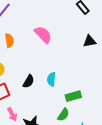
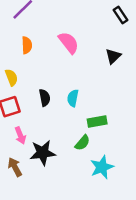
black triangle: (90, 41) -> (113, 56), moved, turned -40
black semicircle: (29, 81) -> (45, 98), turned -48

